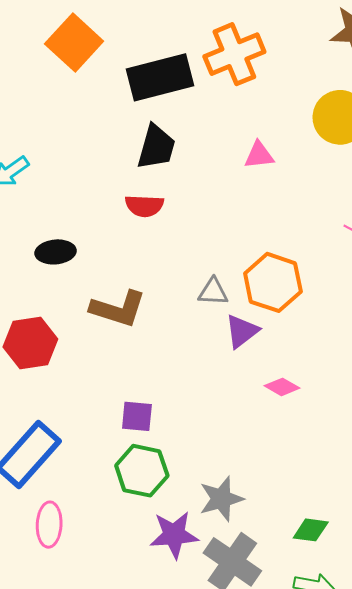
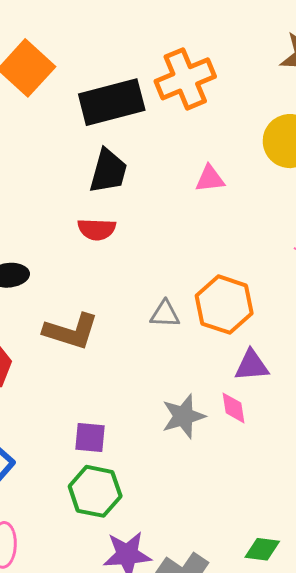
purple triangle: (242, 331) -> (252, 365), moved, turned 33
pink diamond: (282, 387) -> (233, 408), turned 52
gray star: (221, 499) -> (183, 416), moved

